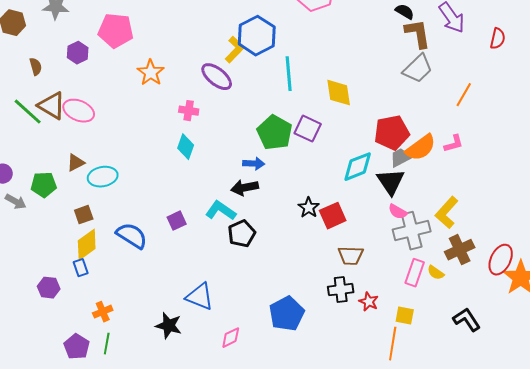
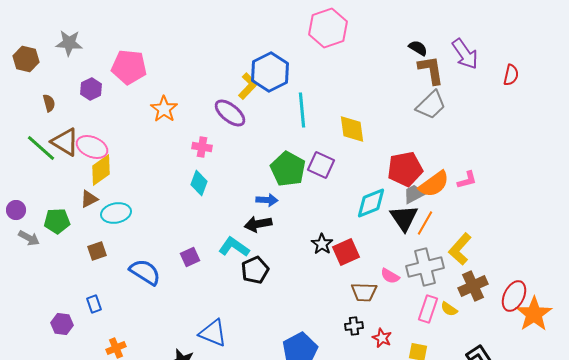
orange line: (464, 95) -> (425, 223), moved
pink semicircle: (398, 212) -> (390, 276), moved
yellow diamond: (87, 245) -> (101, 170), moved
black cross: (341, 290) -> (354, 326), size x0.7

